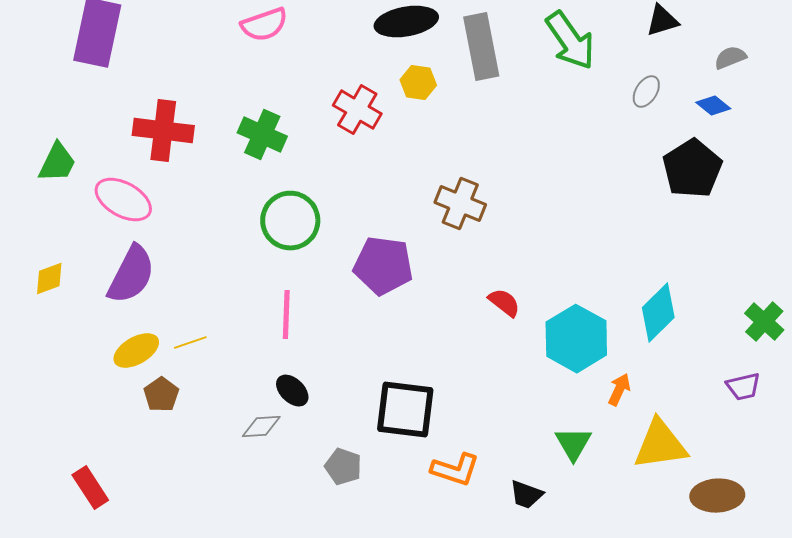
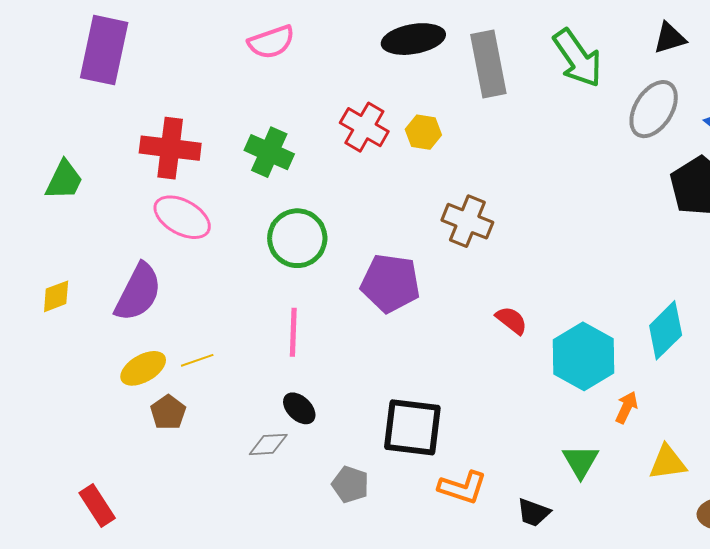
yellow hexagon: (418, 83) -> (423, 132), moved
gray ellipse: (646, 92) -> (654, 109), size x1.8
pink ellipse: (123, 200) -> (182, 217), moved
yellow triangle: (660, 445) -> (668, 462), size x0.7

